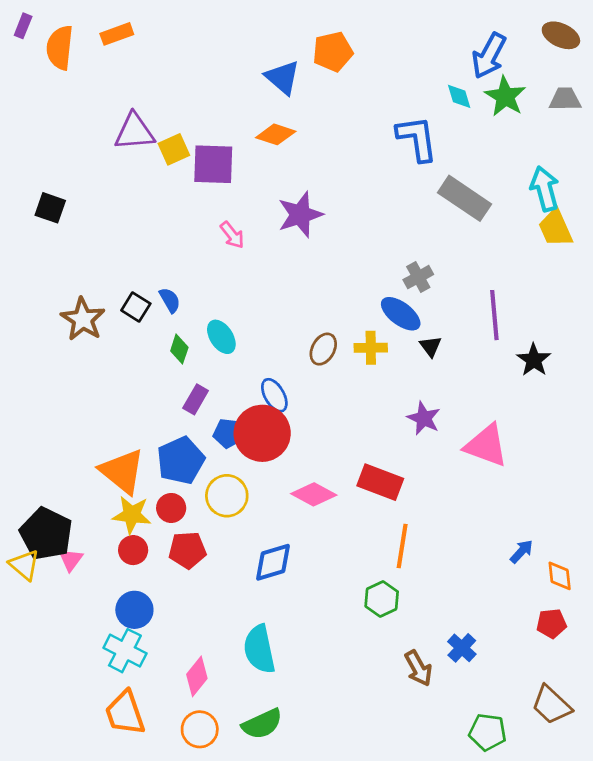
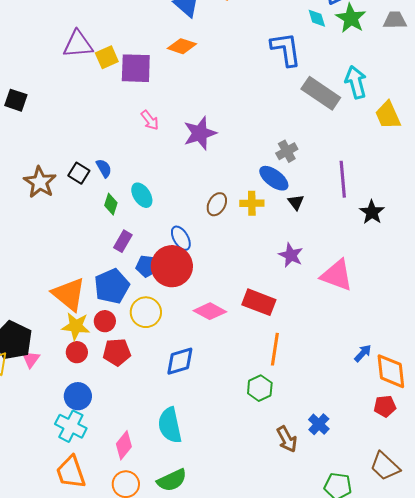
cyan arrow: (545, 189) -> (356, 82), moved
purple star: (300, 215) -> (200, 133), moved
orange diamond: (560, 576) -> (391, 371), size x1.6

